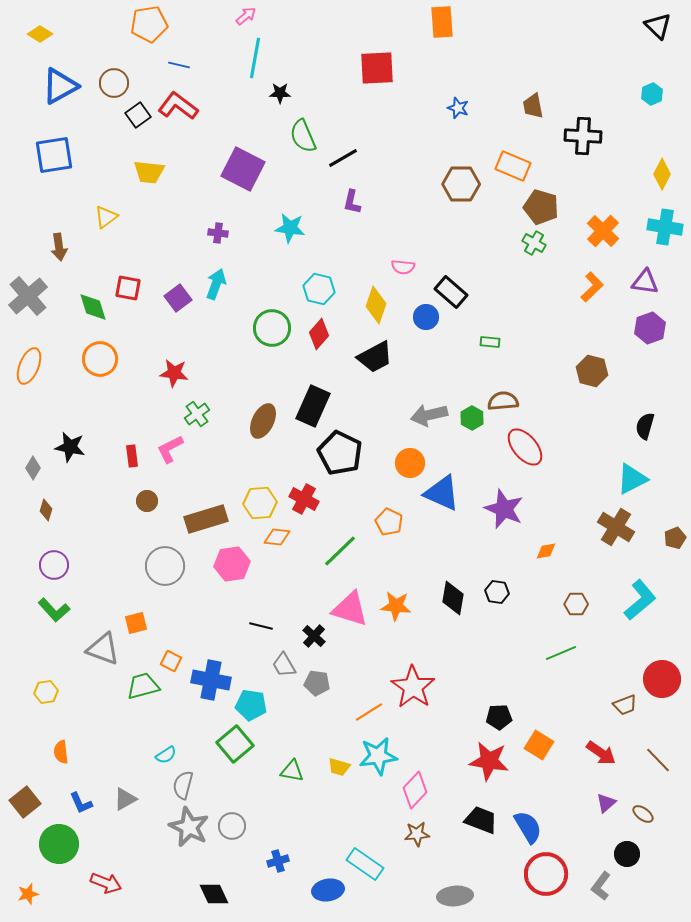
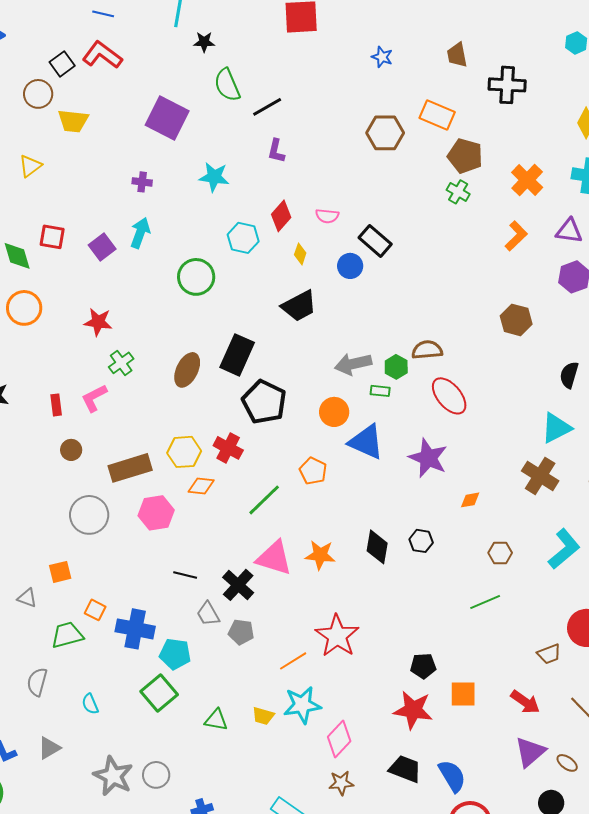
brown circle: (114, 83) -> (38, 94), moved
yellow diamond: (376, 305) -> (300, 254), size x0.6
red diamond: (319, 334) -> (281, 216), moved
green rectangle: (490, 342) -> (380, 391), moved
black cross: (314, 636) -> (238, 585), size x1.4
gray triangle: (103, 649) -> (27, 598), size x0.6
orange square: (539, 745) -> (463, 694), turned -32
cyan semicircle: (166, 755) -> (90, 704), turned 100
gray semicircle: (183, 785) -> (37, 682), moved
purple triangle: (606, 803) -> (530, 752), size x1.6

